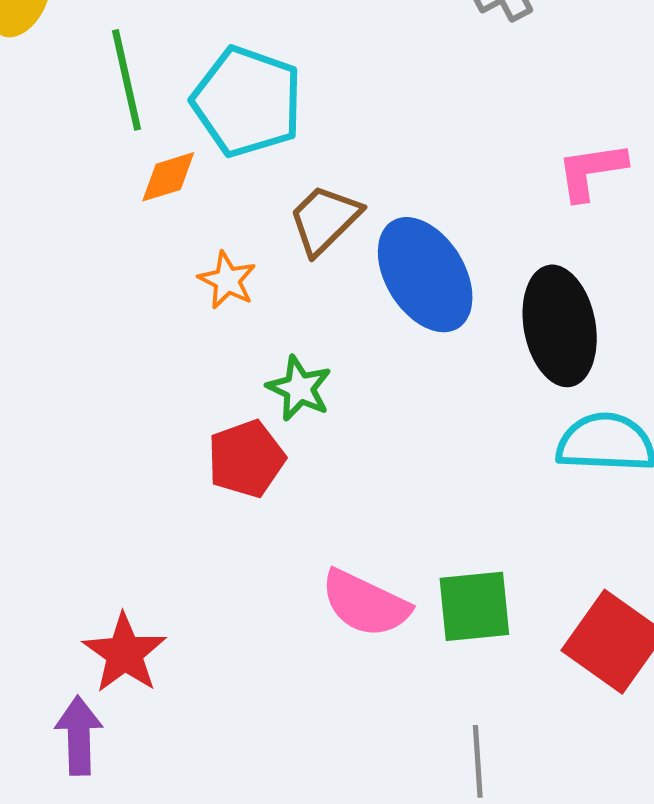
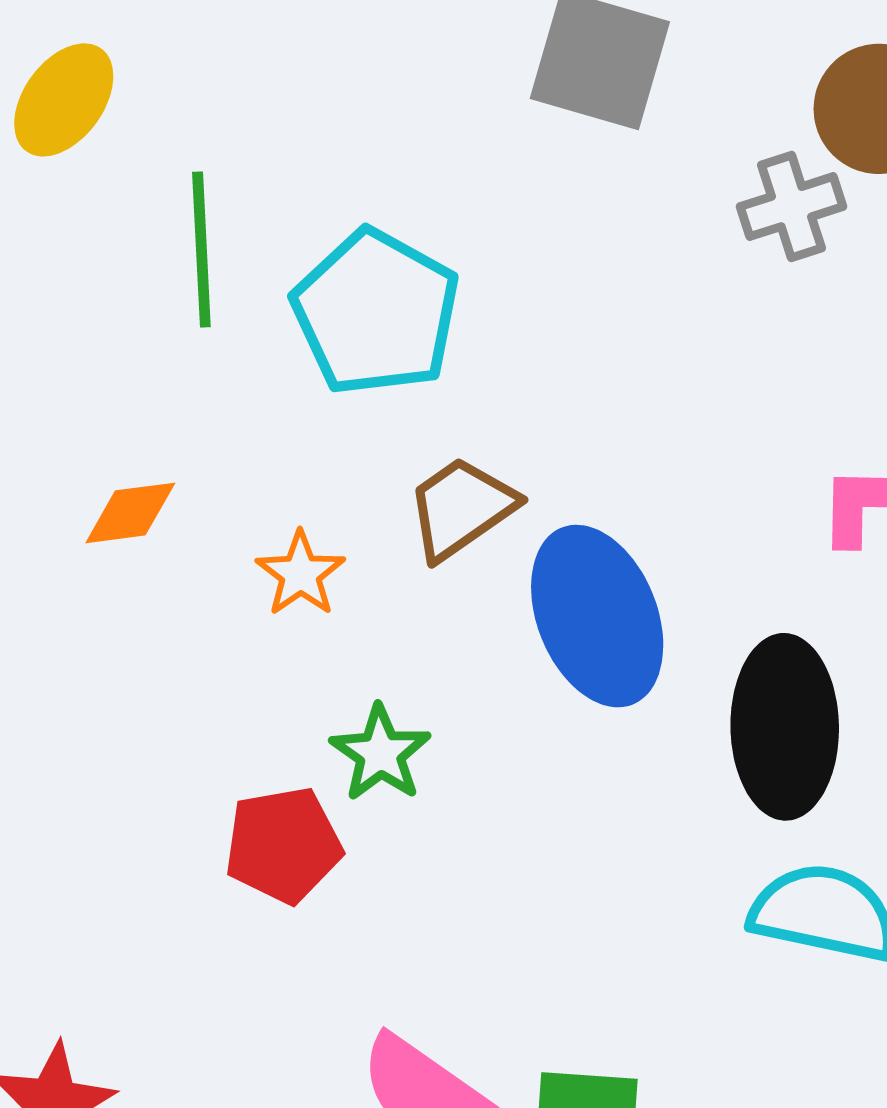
orange diamond: (168, 177) -> (130, 513), moved

